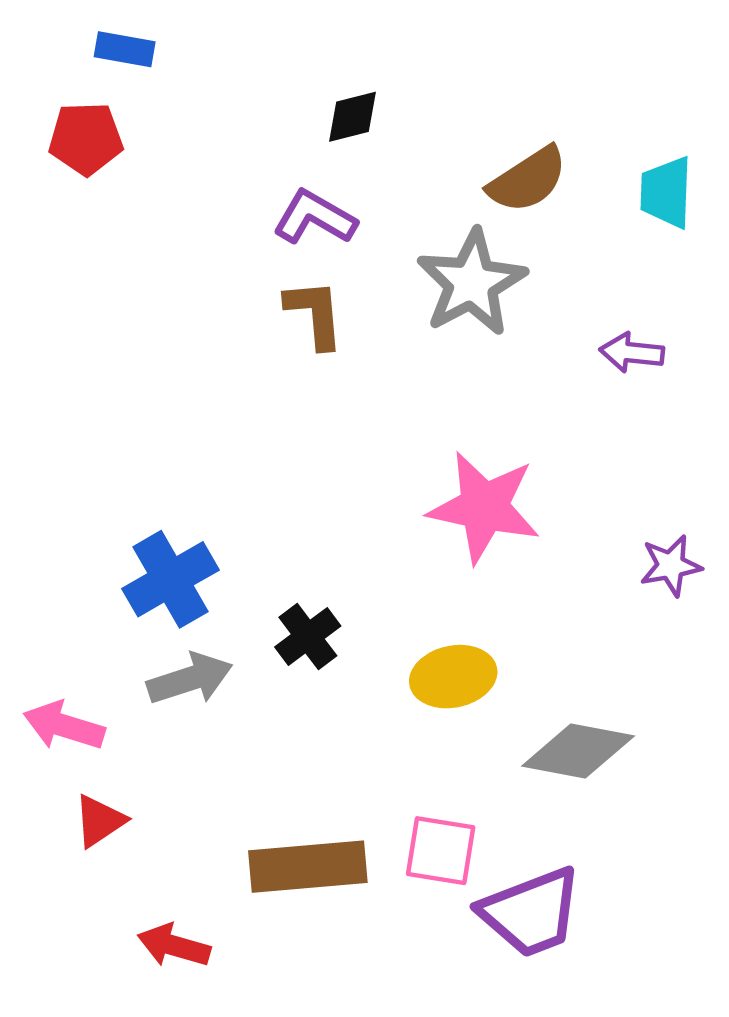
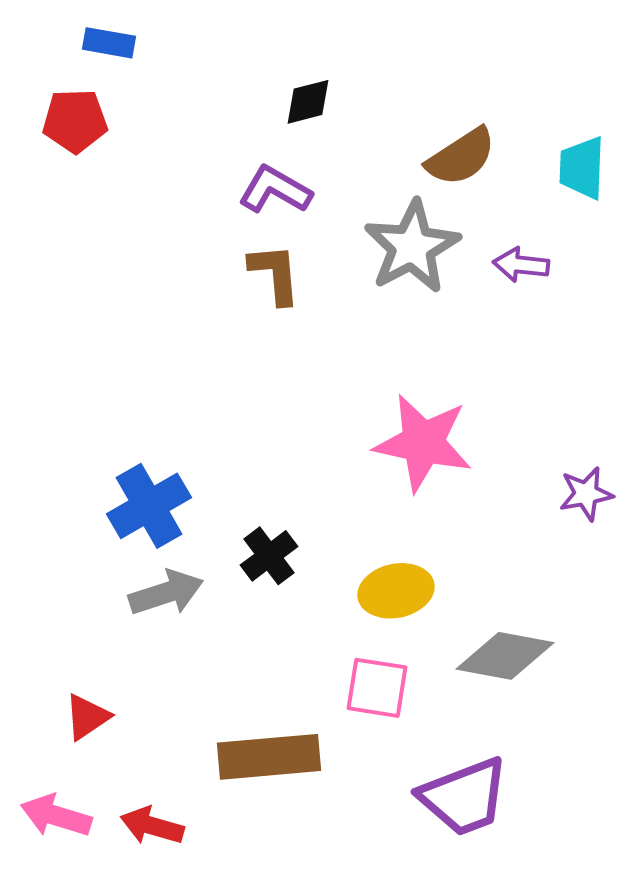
purple arrow: (632, 353) -> (521, 265), moved
pink arrow: (64, 726) -> (56, 816), moved
pink square: (441, 851) -> (377, 688), moved

